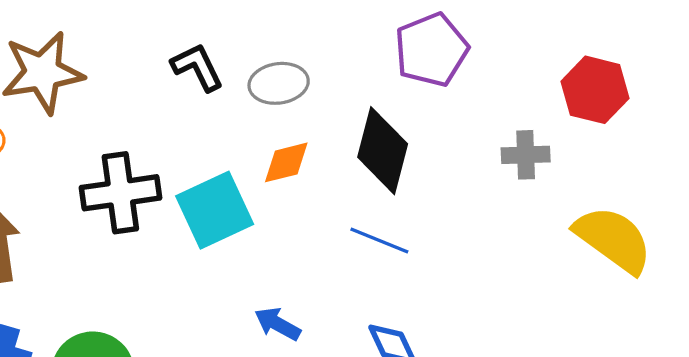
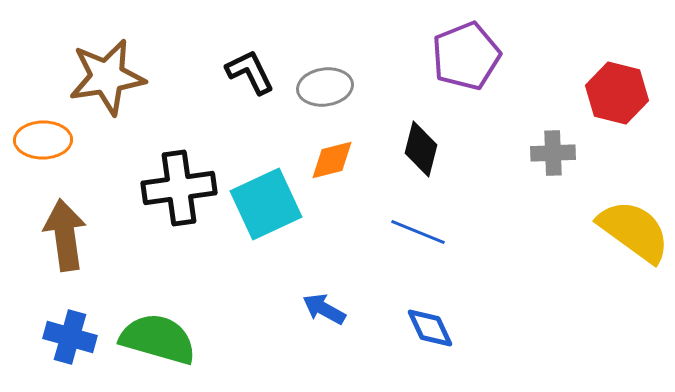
black diamond: (383, 151) -> (421, 149), size x0.7

